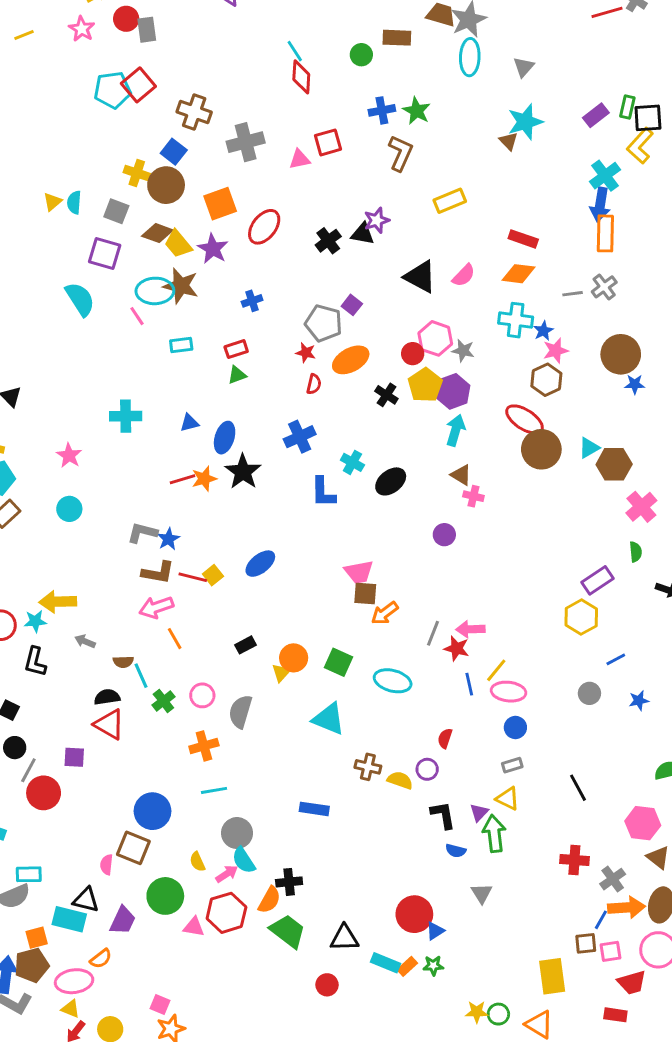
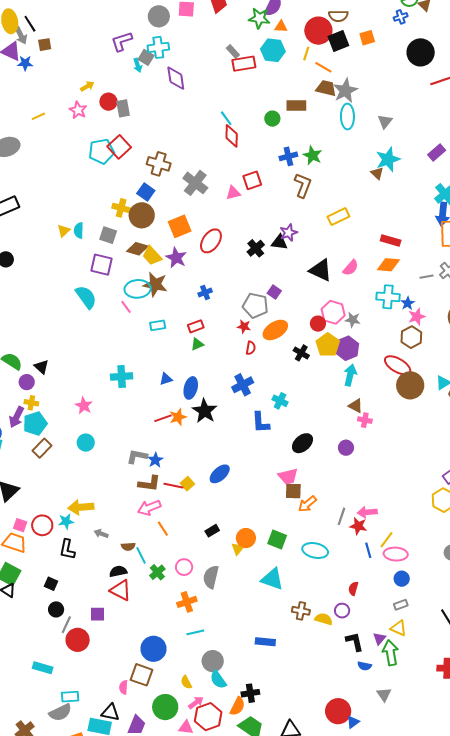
gray cross: (246, 142) -> (195, 183), turned -35
black ellipse: (391, 481) -> (302, 443), moved
pink arrow: (227, 874) -> (196, 703), moved

